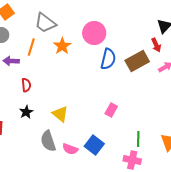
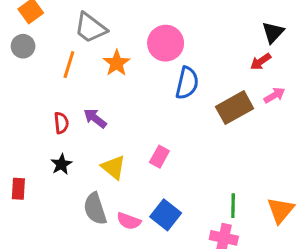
red arrow: (156, 45) -> (261, 62), turned 80
purple arrow: (11, 61) -> (95, 118), moved, turned 35
brown rectangle: (137, 61) -> (235, 108), moved
pink rectangle: (111, 110) -> (159, 157), moved

